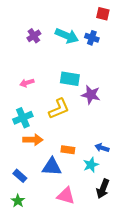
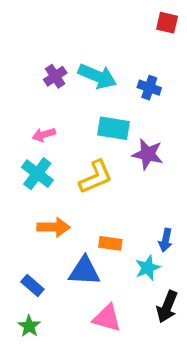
purple cross: (34, 36) -> (55, 76), moved
cyan arrow: (67, 36) -> (97, 76), moved
blue cross: (92, 38) -> (149, 88), moved
cyan cross: (23, 118) -> (37, 174), moved, turned -30
blue arrow: (102, 148) -> (165, 240), turned -96

